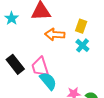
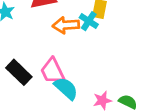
cyan cross: (82, 45) -> (89, 21), moved

